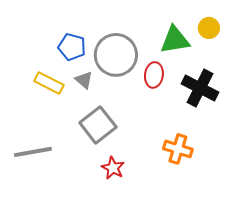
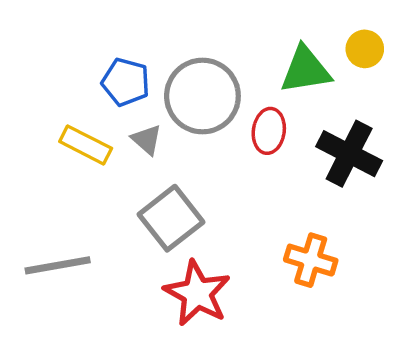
red star: (113, 168) -> (197, 293), size x1.6

